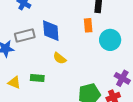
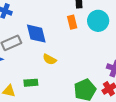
cyan circle: (110, 40) -> (98, 21), moved

